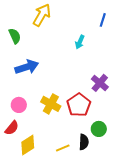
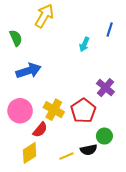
blue line: (103, 20) -> (110, 30), moved
pink circle: (19, 105) -> (20, 111), size x1.5
red semicircle: (12, 128) -> (40, 130), moved
black semicircle: (84, 142) -> (89, 150), turned 77

